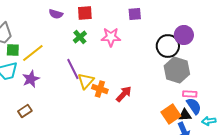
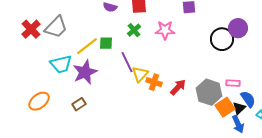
green square: (13, 50) -> (106, 43), moved
gray hexagon: (177, 70) -> (209, 92), moved
purple star: (31, 79) -> (85, 72), size x1.4
pink rectangle: (190, 94) -> (233, 83), moved
black triangle: (185, 115) -> (239, 108), turned -40

